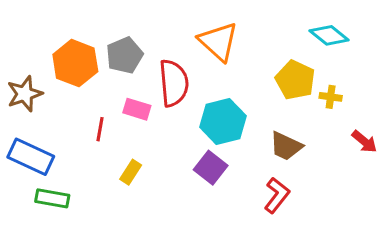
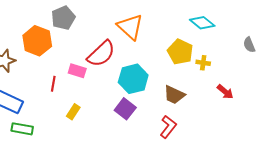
gray pentagon: (125, 55) -> (63, 18), moved
red semicircle: (174, 83) -> (101, 54), turned 52

